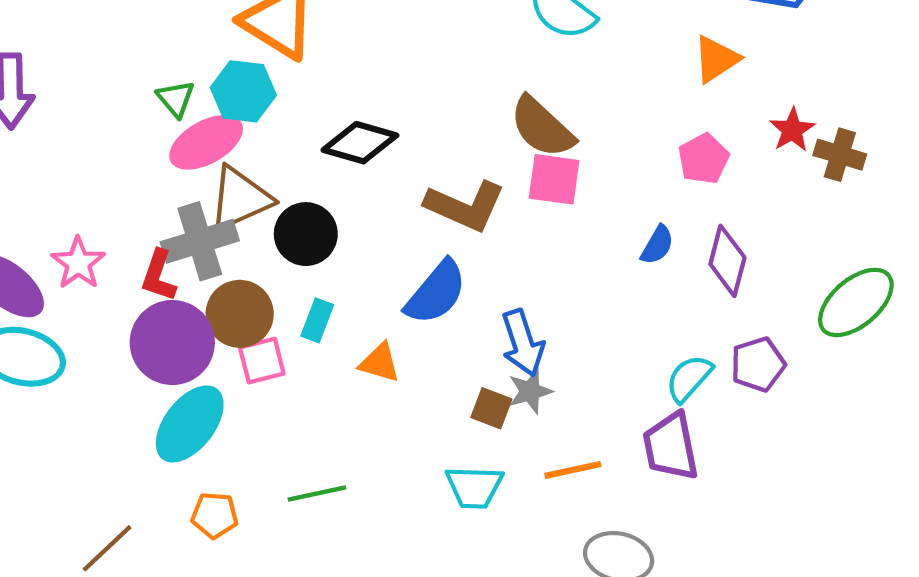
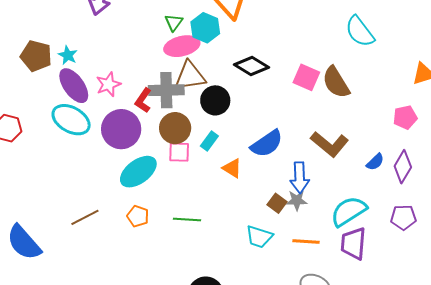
pink square: (554, 179) -> (306, 77), moved
brown L-shape: (465, 206) -> (330, 144), moved
blue semicircle: (657, 245) -> (375, 162), moved
purple circle: (172, 343) -> (121, 129), moved
cyan semicircle: (689, 378) -> (349, 211), moved, size x1.5

